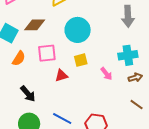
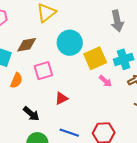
yellow square: (81, 60) -> (95, 58), moved, size x1.6
red triangle: (61, 76) -> (61, 98), moved

